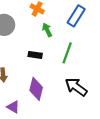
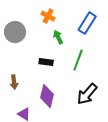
black arrow: (76, 87) -> (87, 94), turned -85

